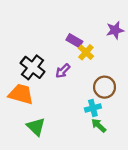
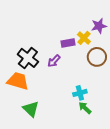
purple rectangle: (74, 41) -> (68, 43), moved, turned -40
yellow cross: (86, 52) -> (84, 38), moved
brown circle: (105, 87) -> (97, 57), moved

